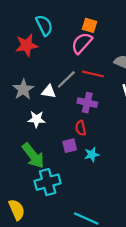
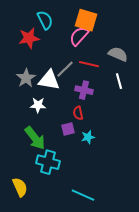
orange square: (89, 25) -> (86, 20), size x1.6
white triangle: (49, 92) -> (49, 80), size x1.6
cyan cross: (48, 182) -> (48, 162), turned 30

